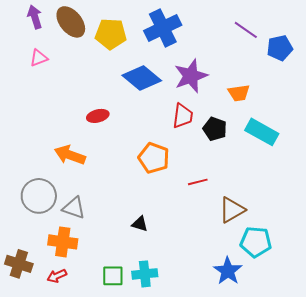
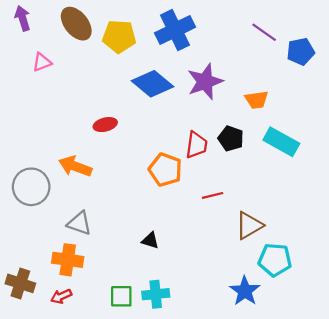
purple arrow: (35, 17) -> (23, 18), moved
red trapezoid: (183, 116) -> (196, 145), moved
gray circle: (39, 196) -> (31, 187), moved

